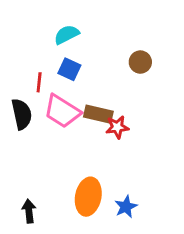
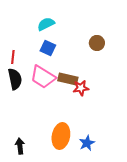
red line: (39, 82) -> (13, 57), moved

